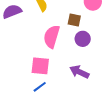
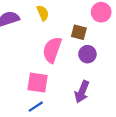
purple arrow: (79, 72) -> (82, 92), turned -96

